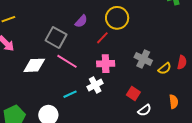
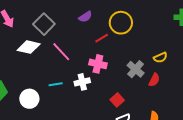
gray square: (56, 37) -> (44, 24), moved
red semicircle: (182, 62) -> (154, 80), moved
yellow semicircle: (165, 68) -> (160, 58), moved

